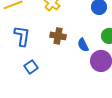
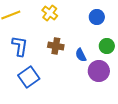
blue square: (31, 67) -> (29, 77), size x1.5

